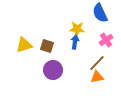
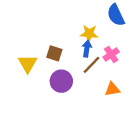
pink cross: (106, 40) -> (111, 54), moved
yellow triangle: (24, 45) -> (28, 64), moved, turned -42
brown line: (97, 63) -> (91, 65), moved

